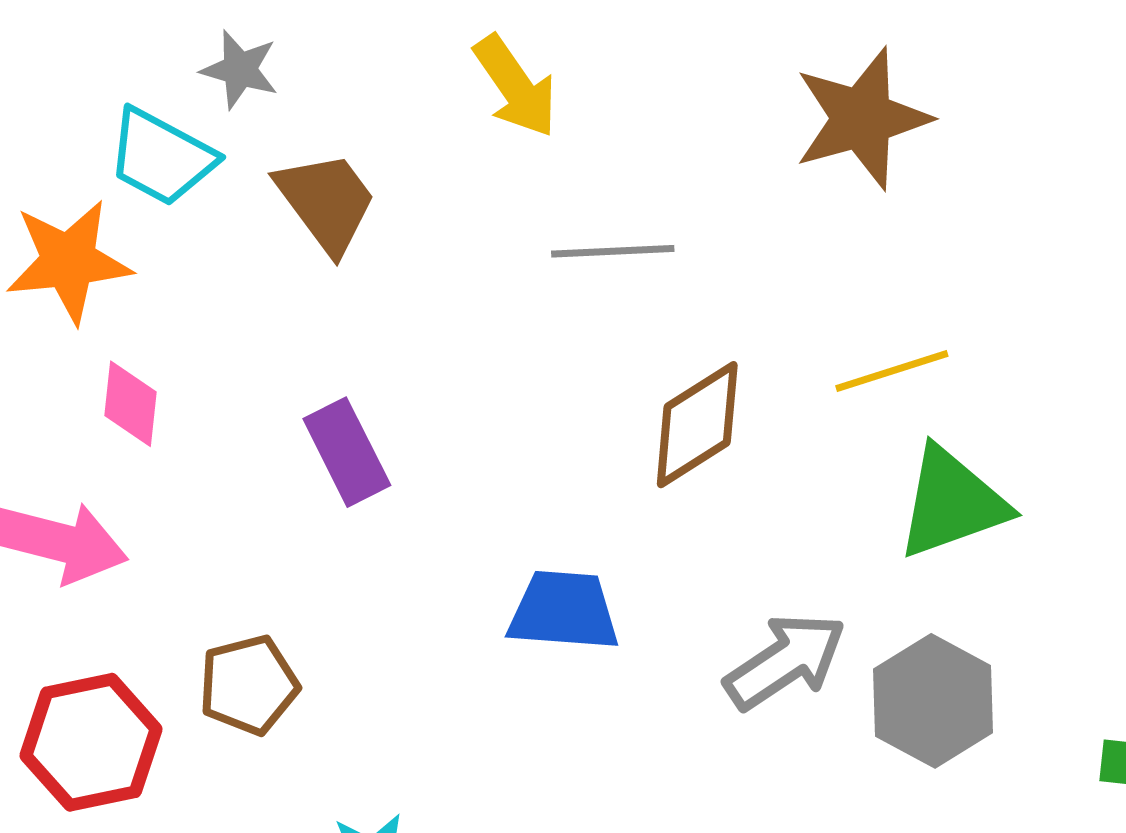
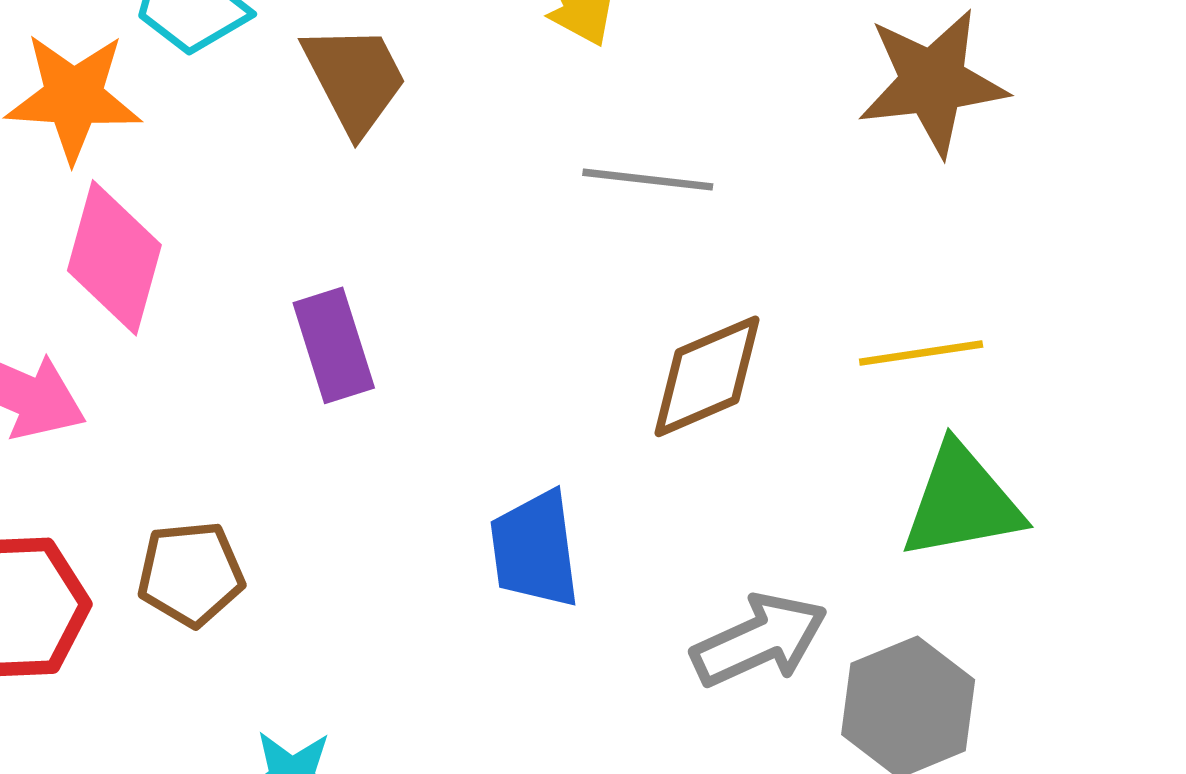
pink diamond: (131, 404) -> (114, 258), size x1.6
blue trapezoid: (564, 611) -> (535, 549), turned -111

